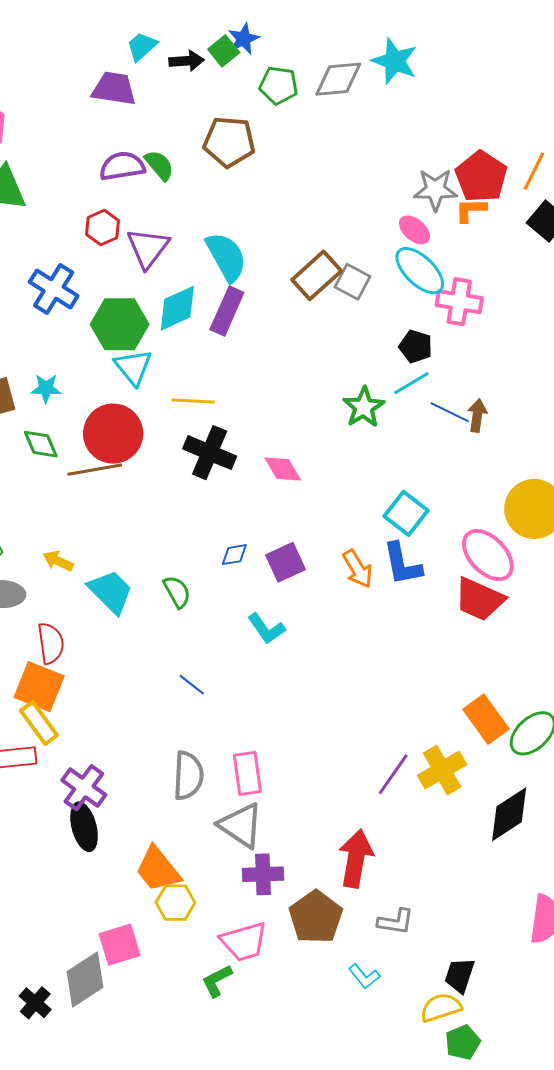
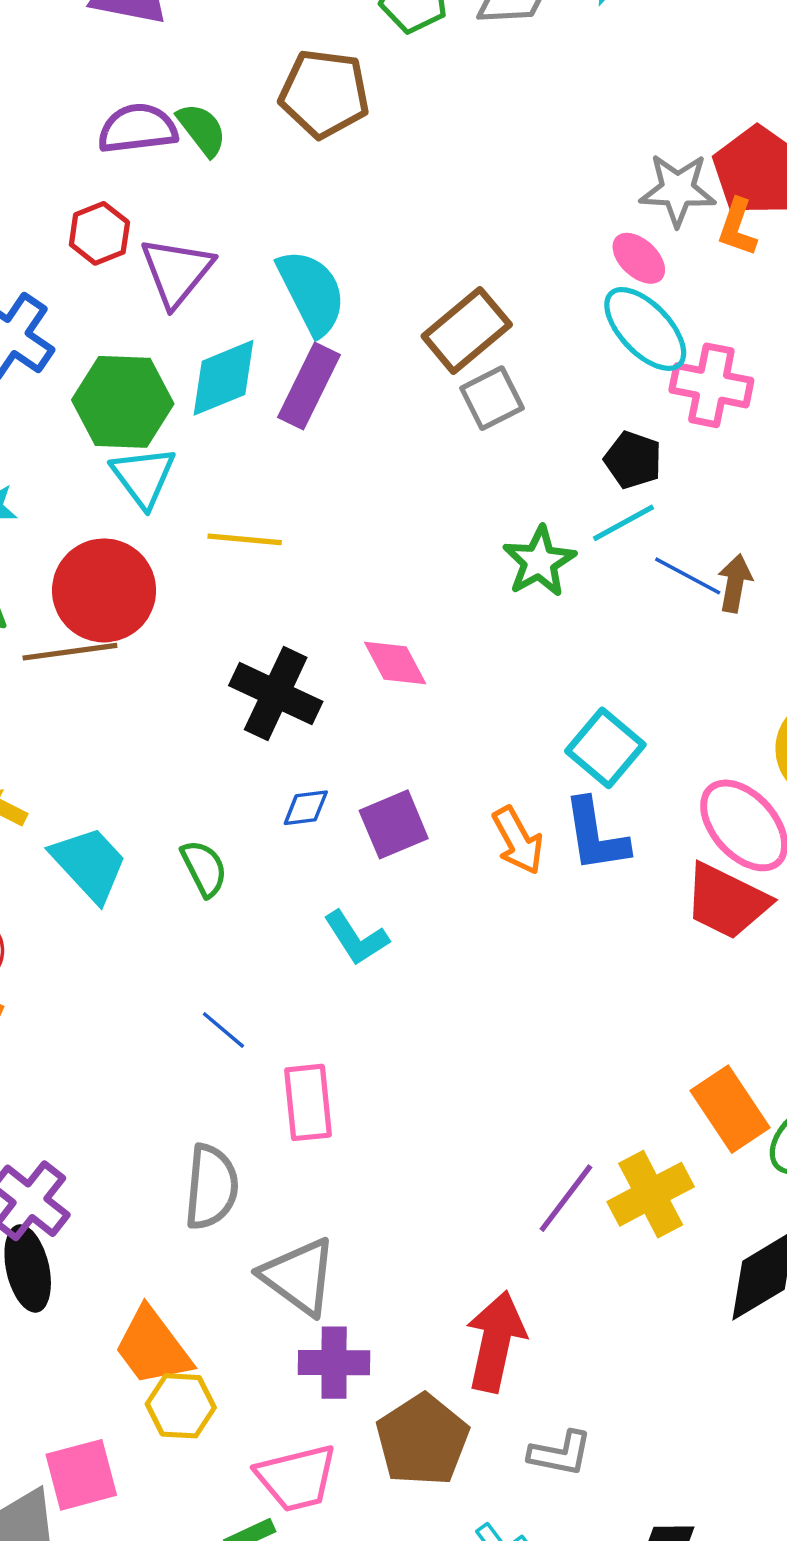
orange L-shape: (471, 210) -> (737, 227), turned -72
gray square: (353, 282) -> (492, 398), moved, turned 33
black cross: (210, 453) -> (276, 694), moved
pink rectangle: (247, 773) -> (308, 1102), moved

